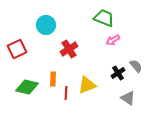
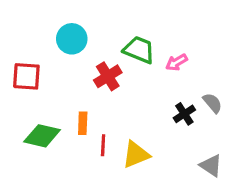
green trapezoid: (104, 18) -> (139, 50), moved
red square: (17, 49) -> (26, 76), turned 30
yellow triangle: (87, 85) -> (136, 155), moved
gray triangle: (128, 98) -> (211, 165), moved

